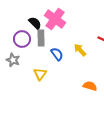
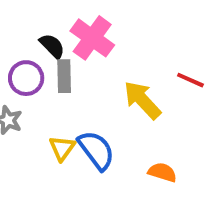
yellow arrow: (80, 50) -> (142, 100), size x1.5
blue semicircle: (57, 54) -> (96, 150), moved, size x1.5

